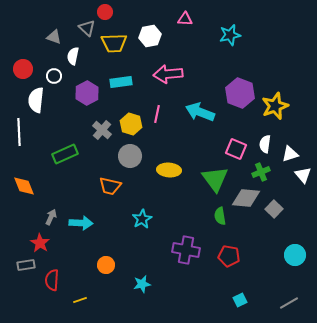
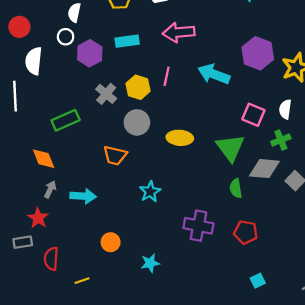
white circle: (54, 76) -> (66, 37), moved
orange diamond: (24, 186) -> (44, 159), moved

